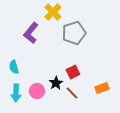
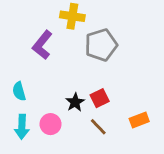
yellow cross: (53, 12) -> (72, 16), turned -36
black star: (56, 83) -> (75, 102), moved

